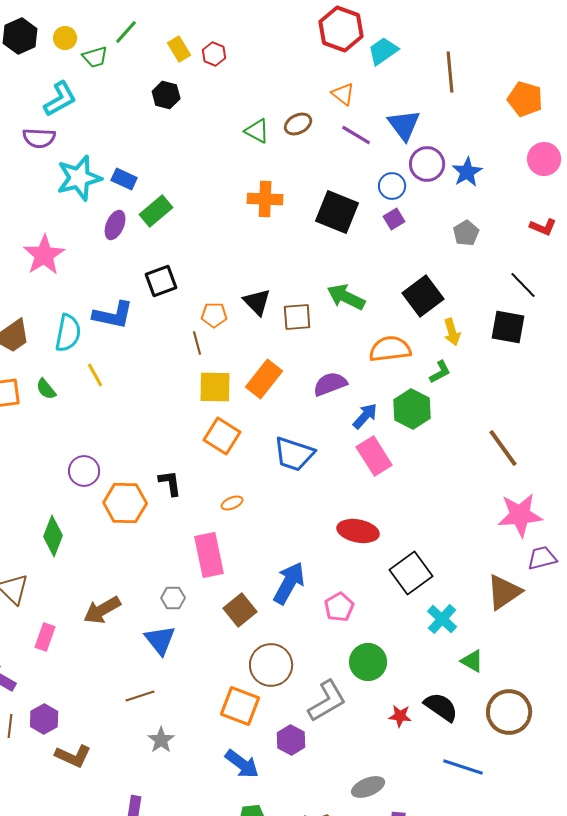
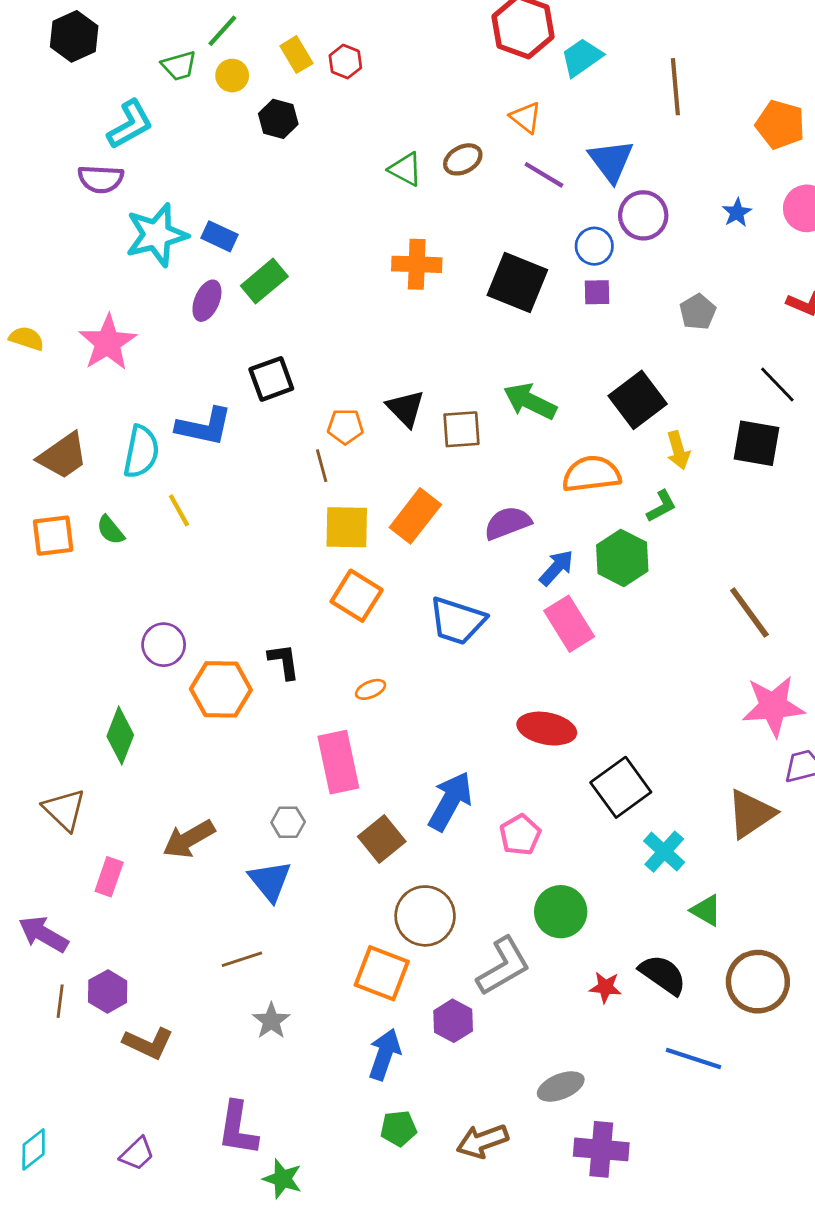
yellow circle: (65, 38) -> (232, 76), moved
blue star: (467, 172) -> (737, 213), moved, size x0.7
purple square: (394, 219) -> (597, 292), turned 30
blue arrow: (242, 764) -> (385, 1054), turned -108

